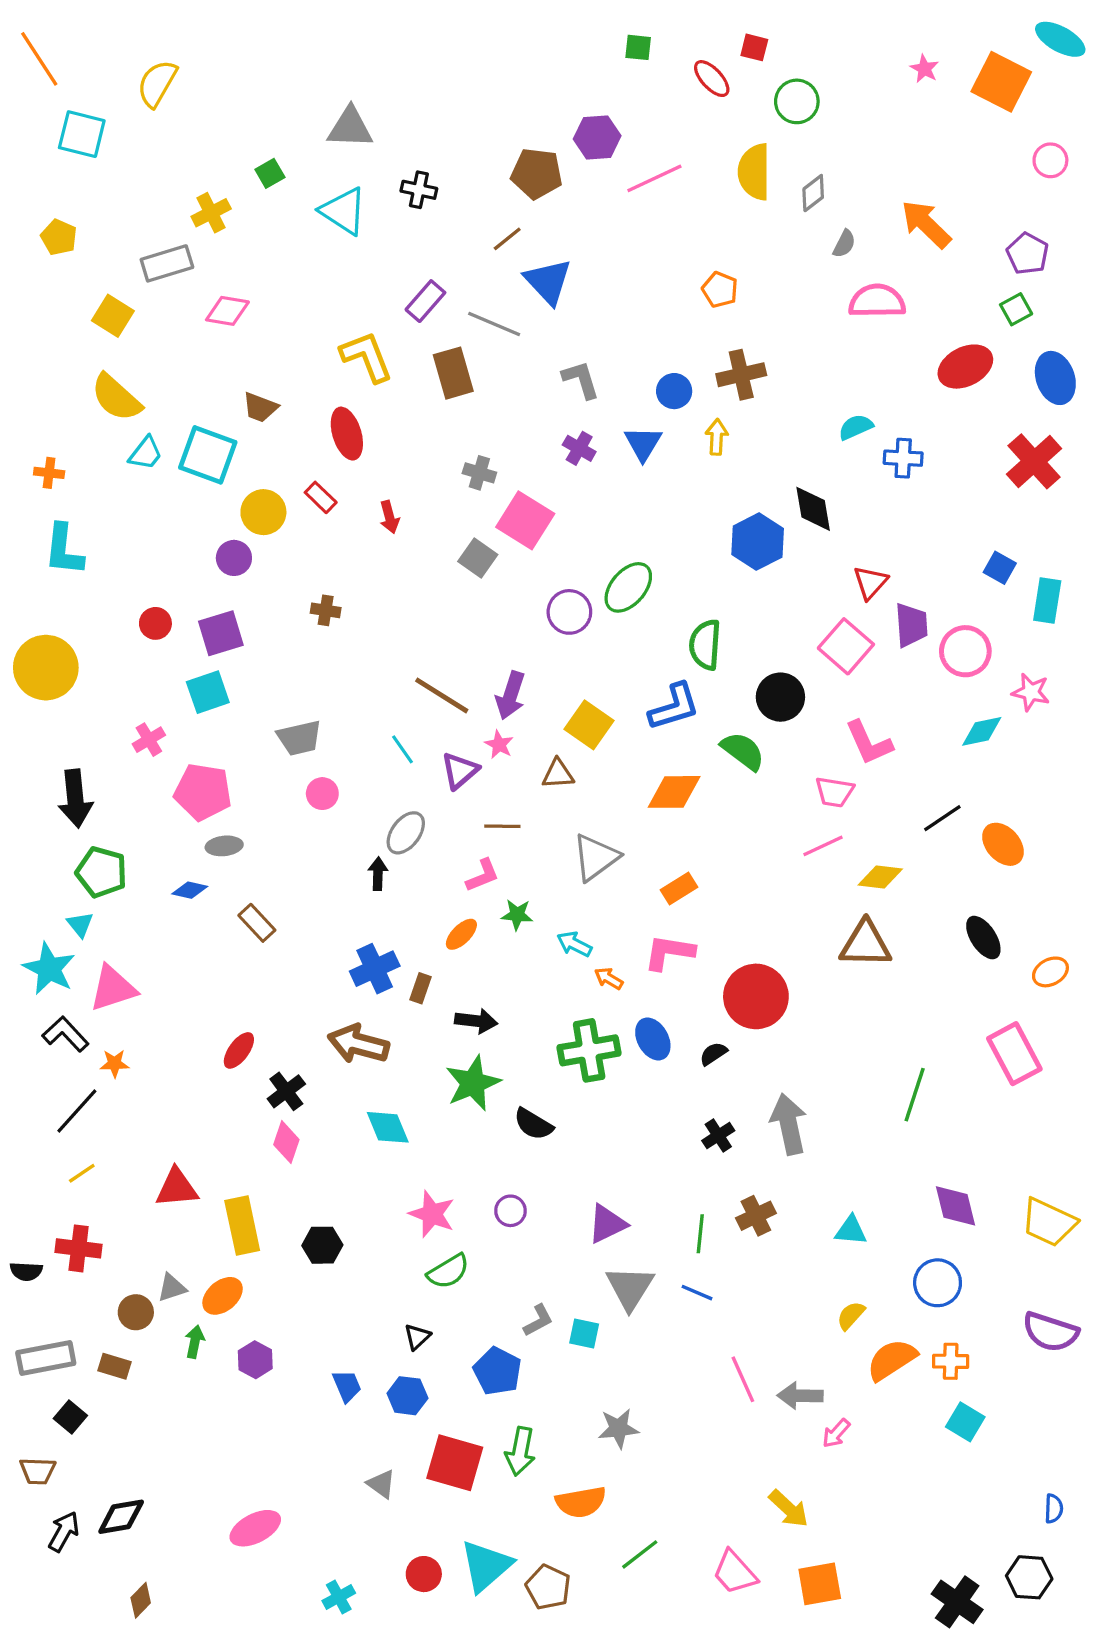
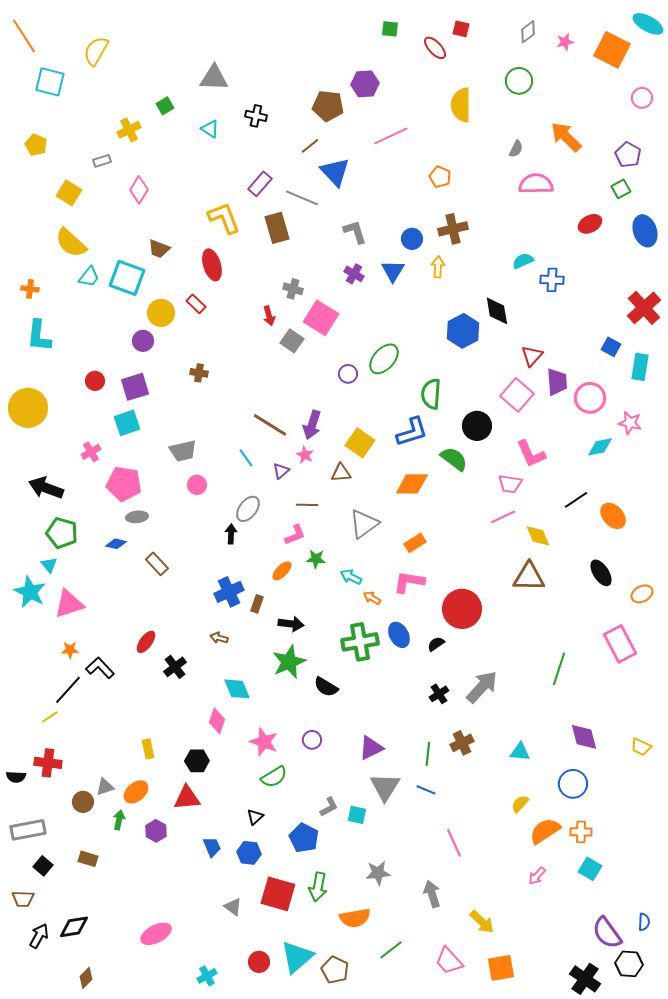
pink star: (924, 69) -> (565, 42), turned 30
green circle: (797, 101) -> (519, 81), moved
pink line: (654, 178) -> (391, 136), moved
gray diamond: (813, 193) -> (528, 32), moved
cyan triangle: (344, 211) -> (210, 129), size x0.6
gray rectangle: (167, 263) -> (102, 161), size x0.6
pink diamond: (227, 311) -> (139, 190), turned -68
red ellipse: (965, 367) -> (590, 224), size x0.7
red cross: (1034, 461) -> (644, 308), moved
red arrow: (389, 517) -> (269, 316), moved
purple circle: (569, 612) -> (348, 374), size x0.7
purple triangle: (460, 771) -> (281, 471), size x0.7
black arrow: (75, 798) -> (46, 488), turned 116
yellow diamond: (880, 877) -> (538, 536), turned 60
black L-shape: (65, 1034) -> (100, 668), moved
brown arrow: (358, 1044) -> (219, 638), size x0.5
black line: (77, 1111) -> (68, 690), moved
gray arrow: (789, 1124) -> (482, 687), turned 54
pink diamond: (286, 1142) -> (217, 721), moved
red triangle: (177, 1188) -> (187, 798), moved
yellow trapezoid: (1049, 1222) -> (641, 747), size x0.6
yellow rectangle: (242, 1226) -> (148, 749), size x0.6
purple semicircle: (1050, 1332) -> (607, 933), moved, turned 36
brown rectangle: (115, 1366) -> (88, 859), moved
gray arrow: (800, 1396) -> (432, 894), moved, turned 72
pink arrow: (836, 1433) -> (537, 876), moved

